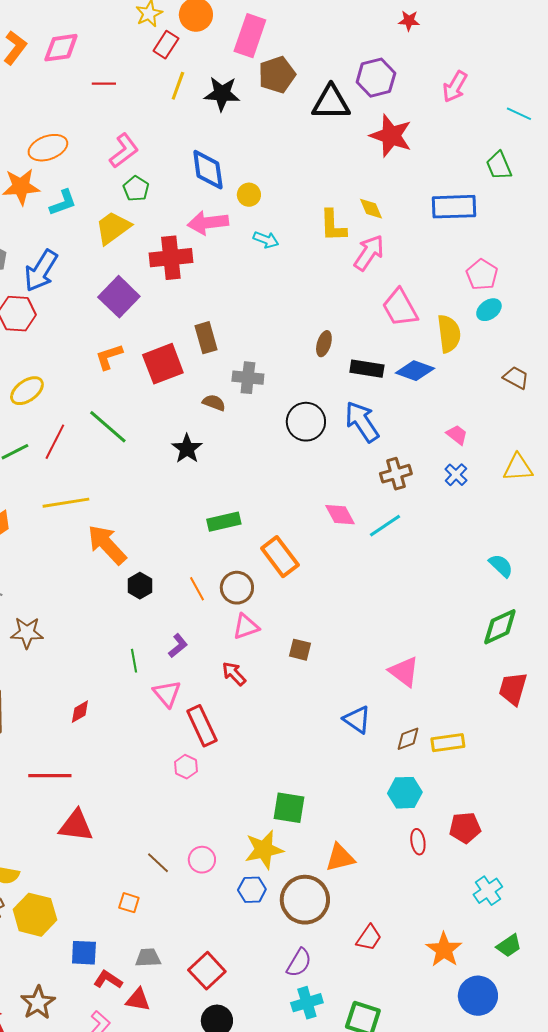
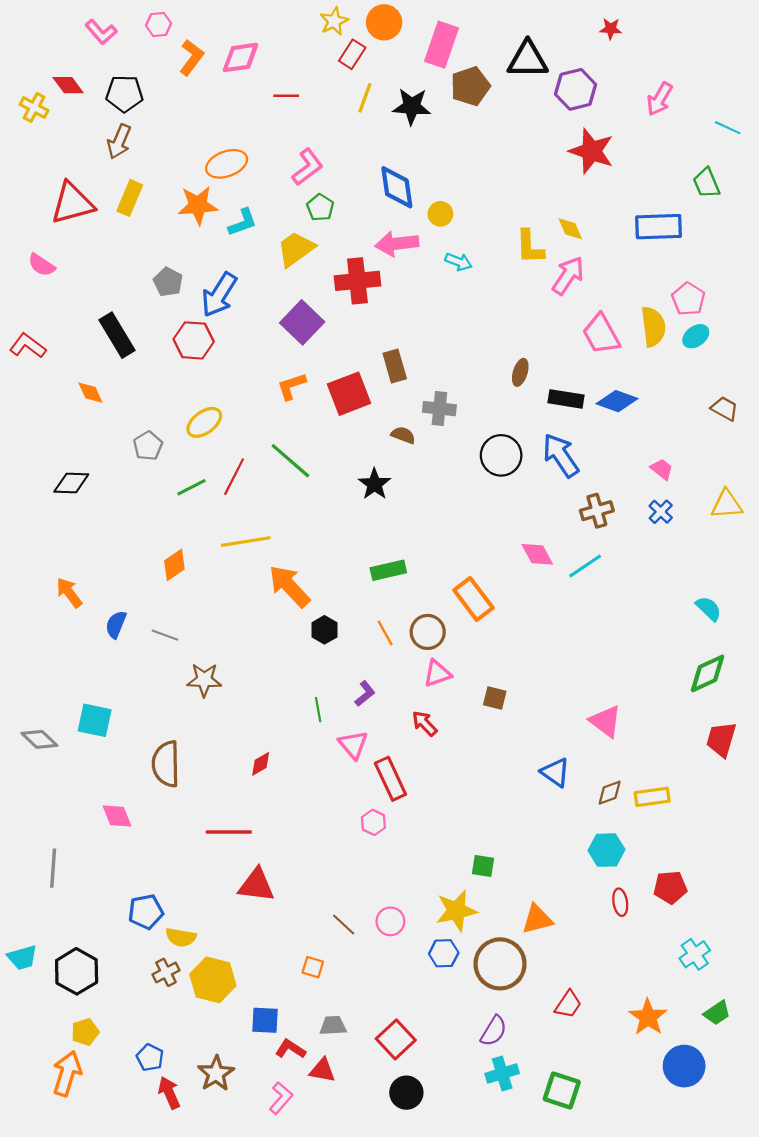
black triangle: (331, 103) -> (528, 60), moved
yellow semicircle: (449, 334) -> (653, 327), moved
green rectangle: (224, 522) -> (388, 570), moved
green square: (289, 808) -> (483, 866), size x0.7

